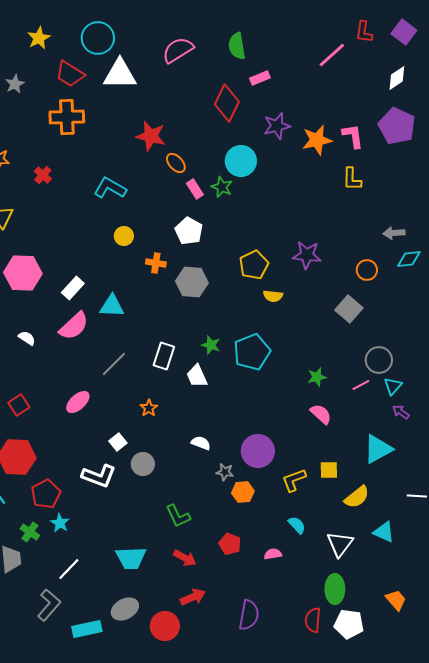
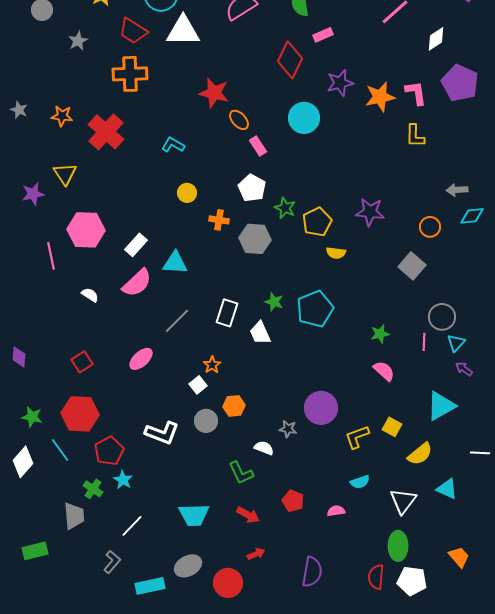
white diamond: (397, 78) -> (436, 39), moved
red cross: (43, 175) -> (106, 132), size x2.0
green star: (222, 187) -> (285, 208), moved
cyan L-shape: (110, 188) -> (173, 145), size x0.7
pink line: (361, 385) -> (424, 342), turned -60
white square: (118, 442) -> (198, 385), moved
white semicircle: (201, 443) -> (264, 448), moved
yellow square: (329, 470) -> (392, 427), turned 30
orange hexagon: (243, 492) -> (234, 406), moved
cyan semicircle: (297, 525) -> (360, 482), turned 114
red arrow: (193, 597) -> (256, 554), size x0.7
gray L-shape: (49, 605) -> (112, 562), size x0.7

